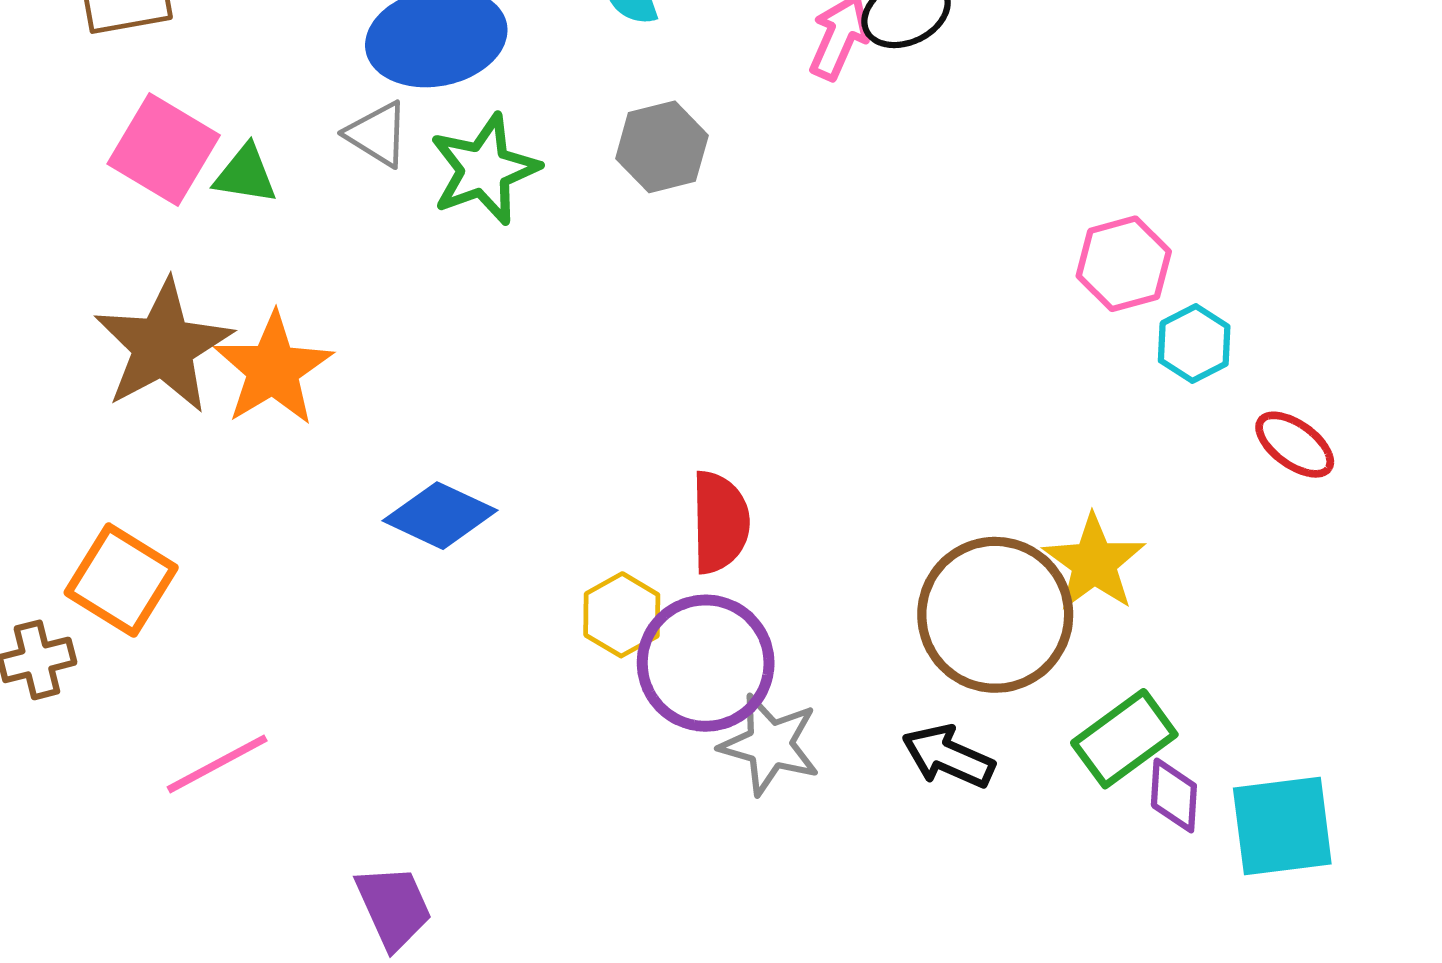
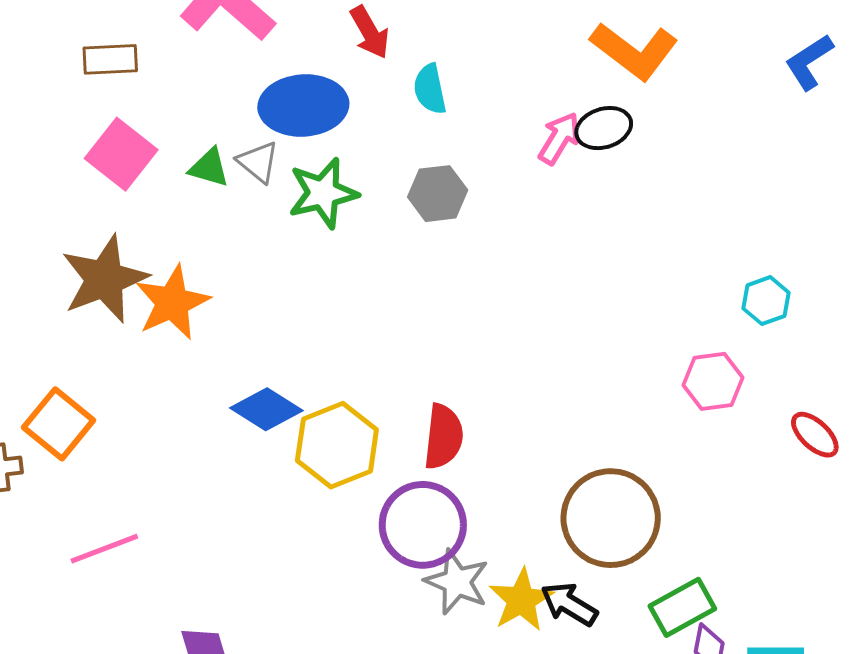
green triangle: (245, 174) -> (209, 168), moved
pink hexagon: (1124, 264) -> (713, 381), moved
cyan hexagon: (1194, 344) -> (766, 301), moved
yellow star: (1094, 563) -> (521, 600), moved
yellow hexagon: (622, 615) -> (337, 445), moved, size x1.6

